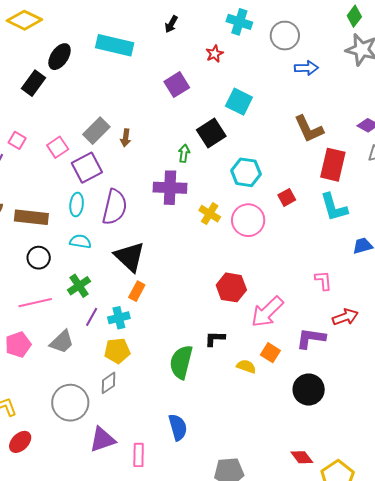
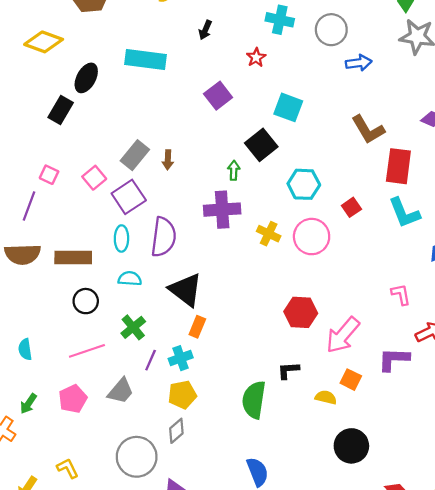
black circle: (309, 390) -> (351, 446), moved

